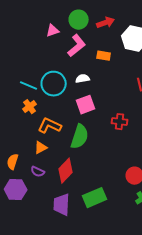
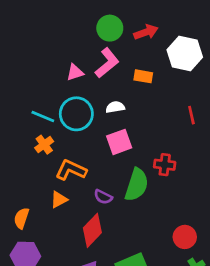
pink triangle: (53, 31) -> (75, 72), moved
green semicircle: (80, 137) -> (137, 185), moved
purple semicircle: (38, 172) -> (103, 197), moved

